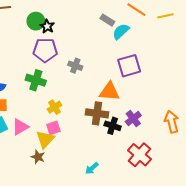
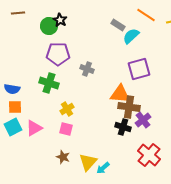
black star: (47, 26) -> (60, 20), moved
brown cross: (97, 113) -> (129, 107), moved
pink square: (53, 128) -> (66, 129), turned 32
yellow triangle: (45, 139) -> (88, 162), moved
brown star: (38, 157) -> (63, 157), moved

